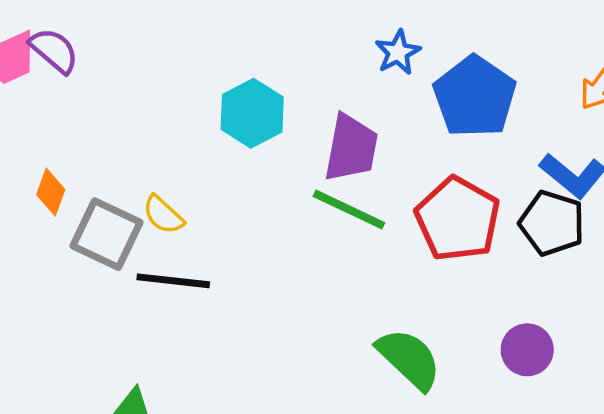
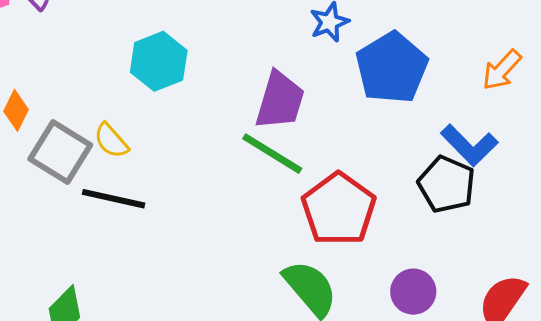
cyan hexagon: (252, 113) -> (159, 61), moved
red pentagon: (458, 219) -> (339, 209), moved

